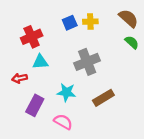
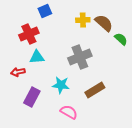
brown semicircle: (128, 18) -> (104, 23), moved
blue square: (70, 23) -> (45, 11), moved
pink semicircle: (63, 122) -> (69, 112), moved

